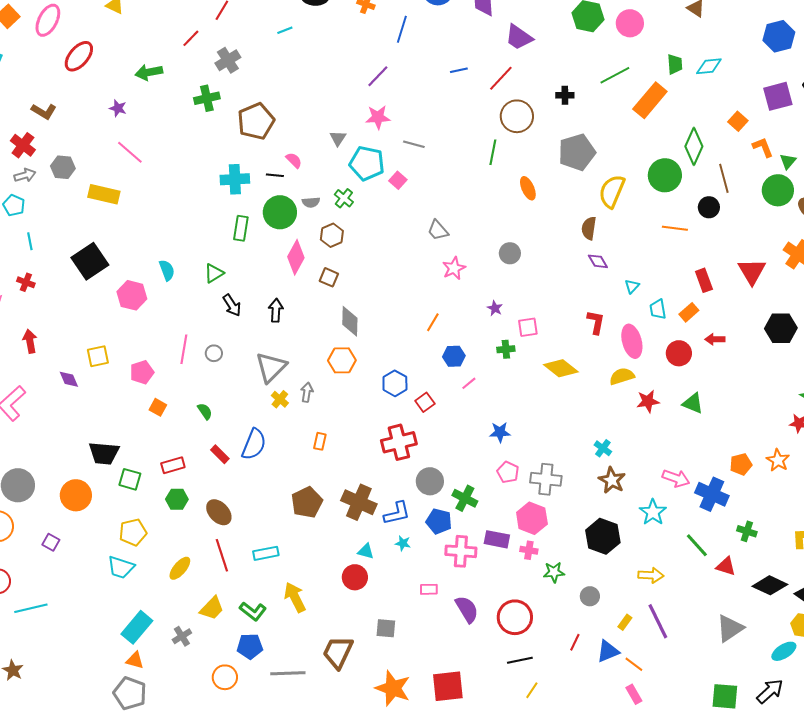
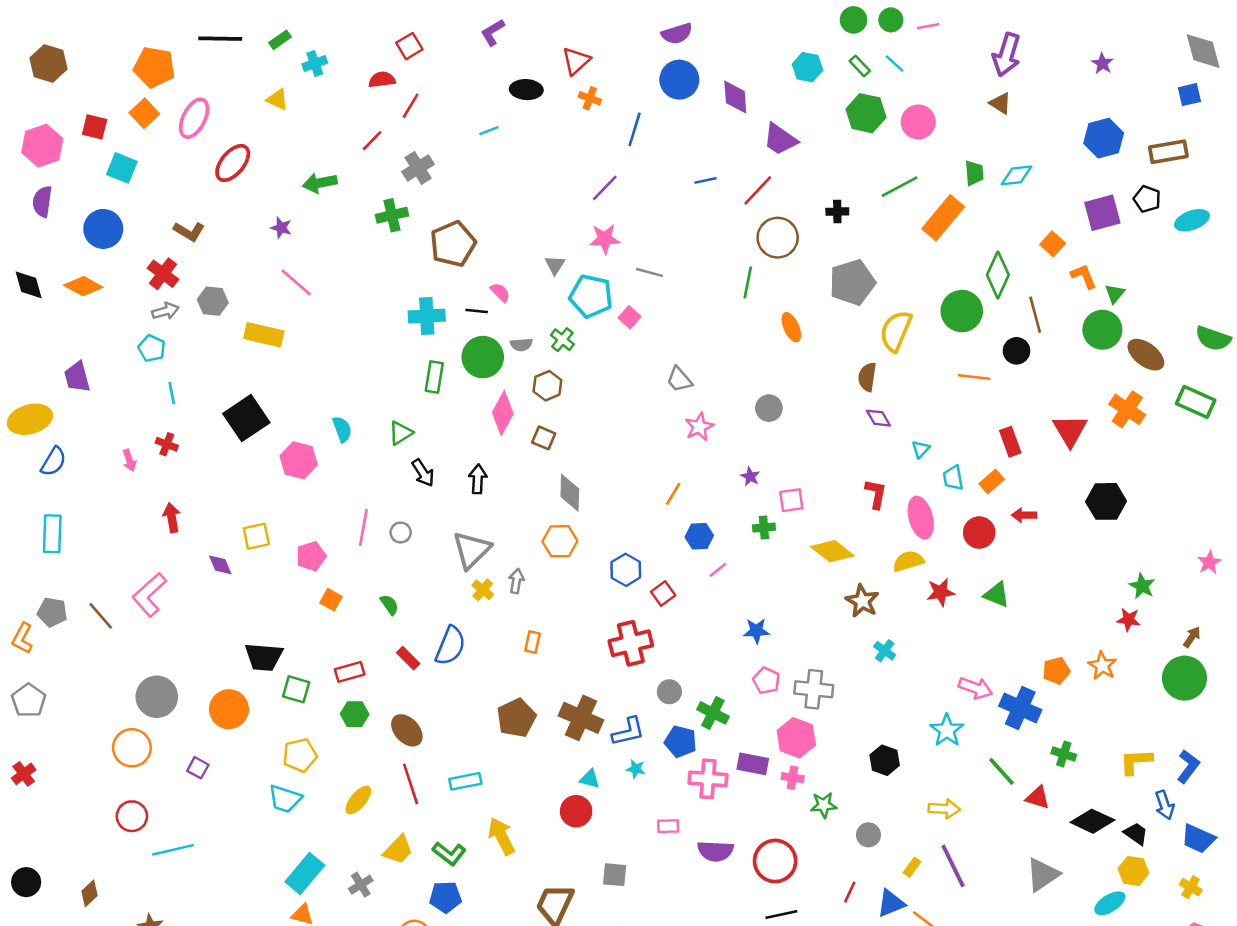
brown star: (612, 480) -> (862, 601), moved
gray circle: (430, 481) -> (669, 692), size x0.7
black hexagon: (603, 536) -> (885, 760), size x0.7
purple semicircle: (467, 609) -> (715, 851), turned 124

